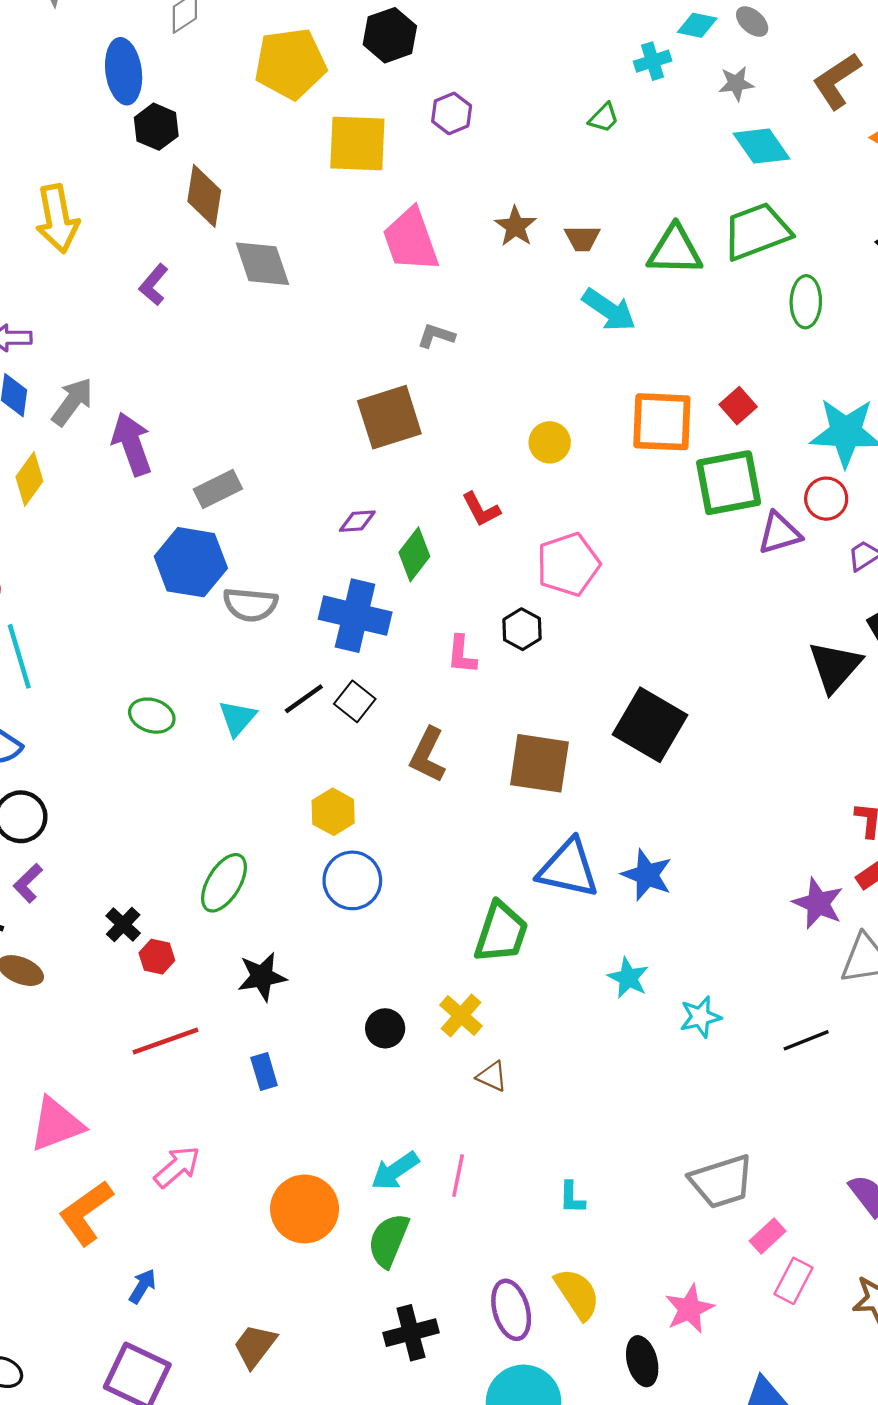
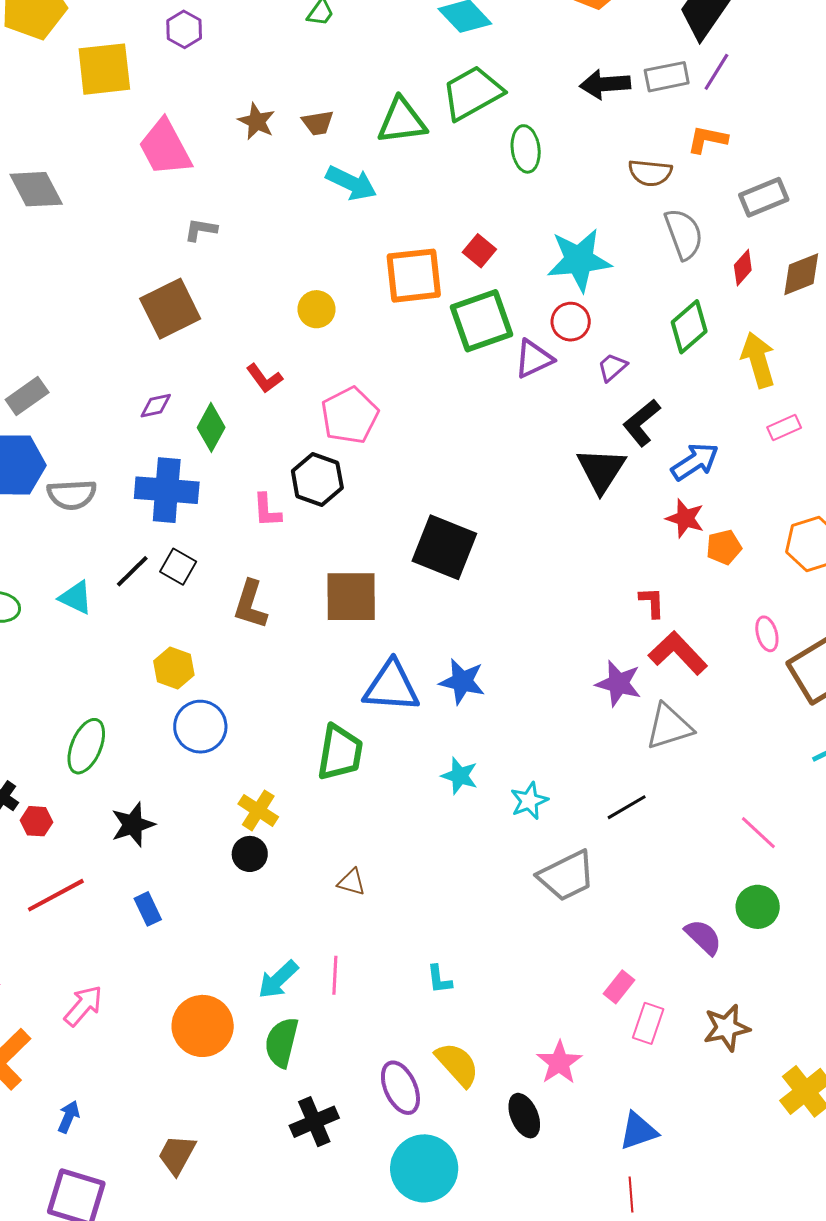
black hexagon: (522, 629) -> (317, 479), size x1.4
cyan triangle: (237, 718) -> (76, 598), turned -36
yellow cross: (461, 1015) -> (258, 810), moved
gray trapezoid: (722, 1182) -> (567, 876), moved

